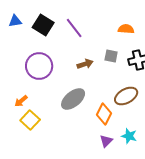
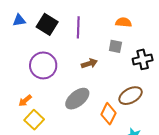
purple line: (74, 28) -> (78, 27), turned 40
orange semicircle: (126, 29) -> (124, 22), moved
gray square: (111, 56) -> (115, 46), moved

